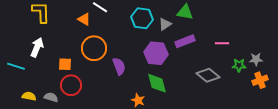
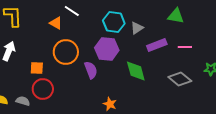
green triangle: (185, 12) -> (176, 16), moved
pink line: (222, 43) -> (185, 47), moved
purple hexagon: (156, 53) -> (107, 49), moved
green diamond: (157, 83) -> (136, 71), moved

